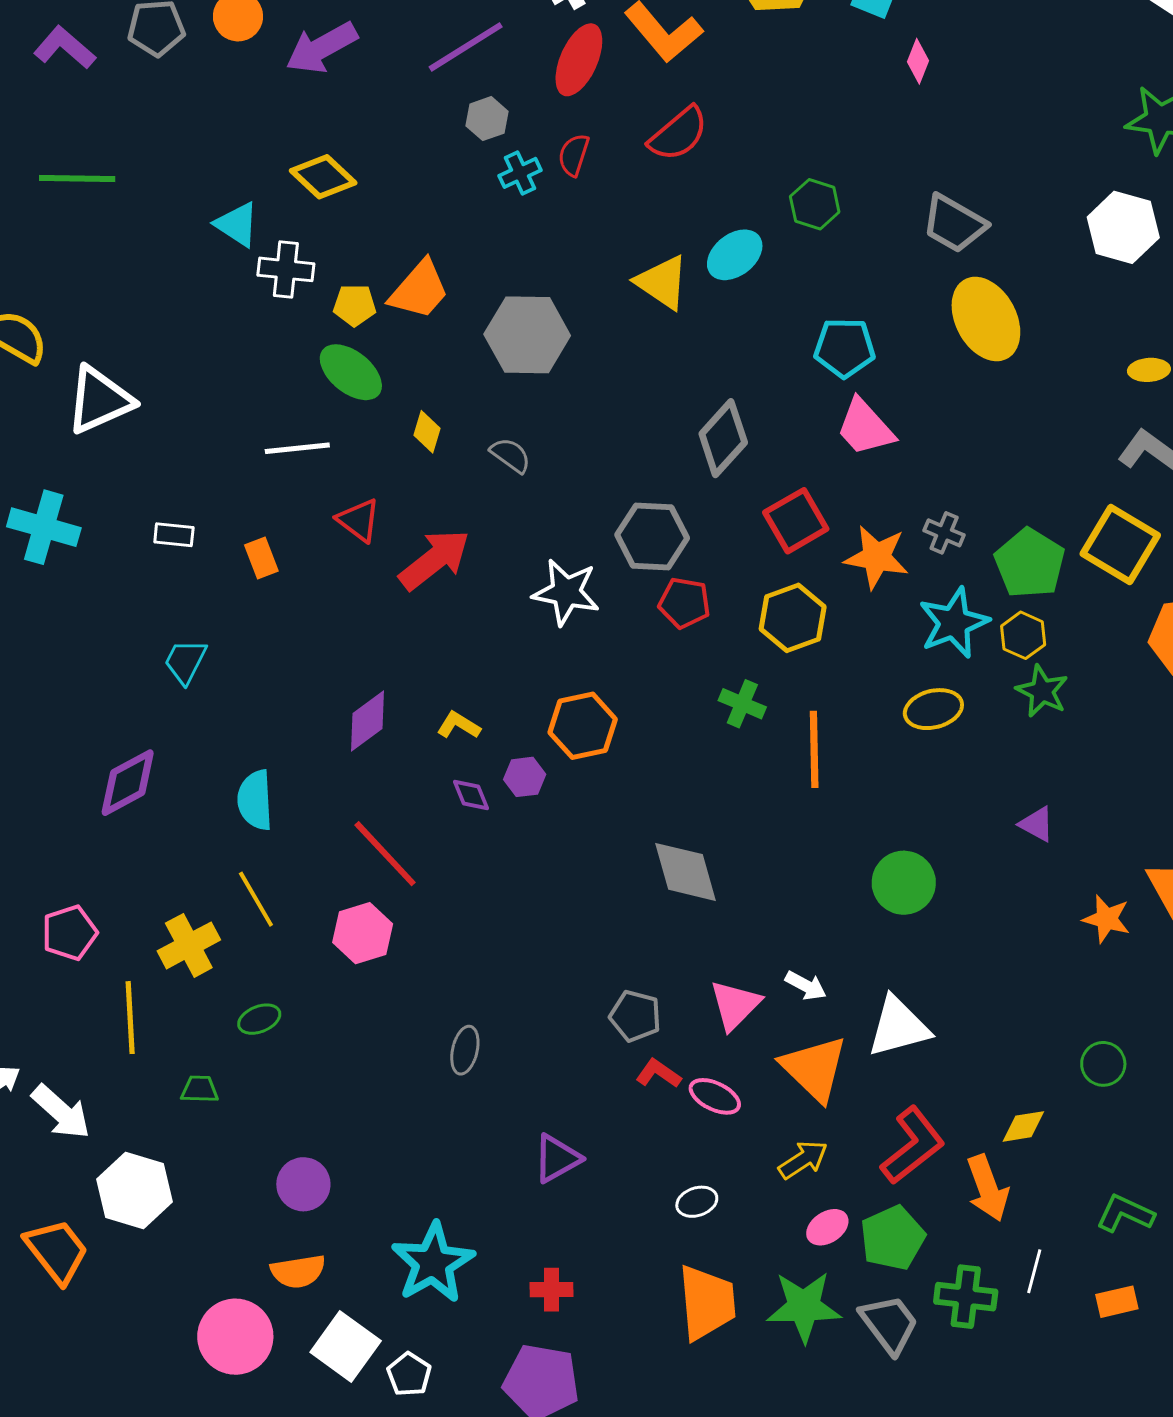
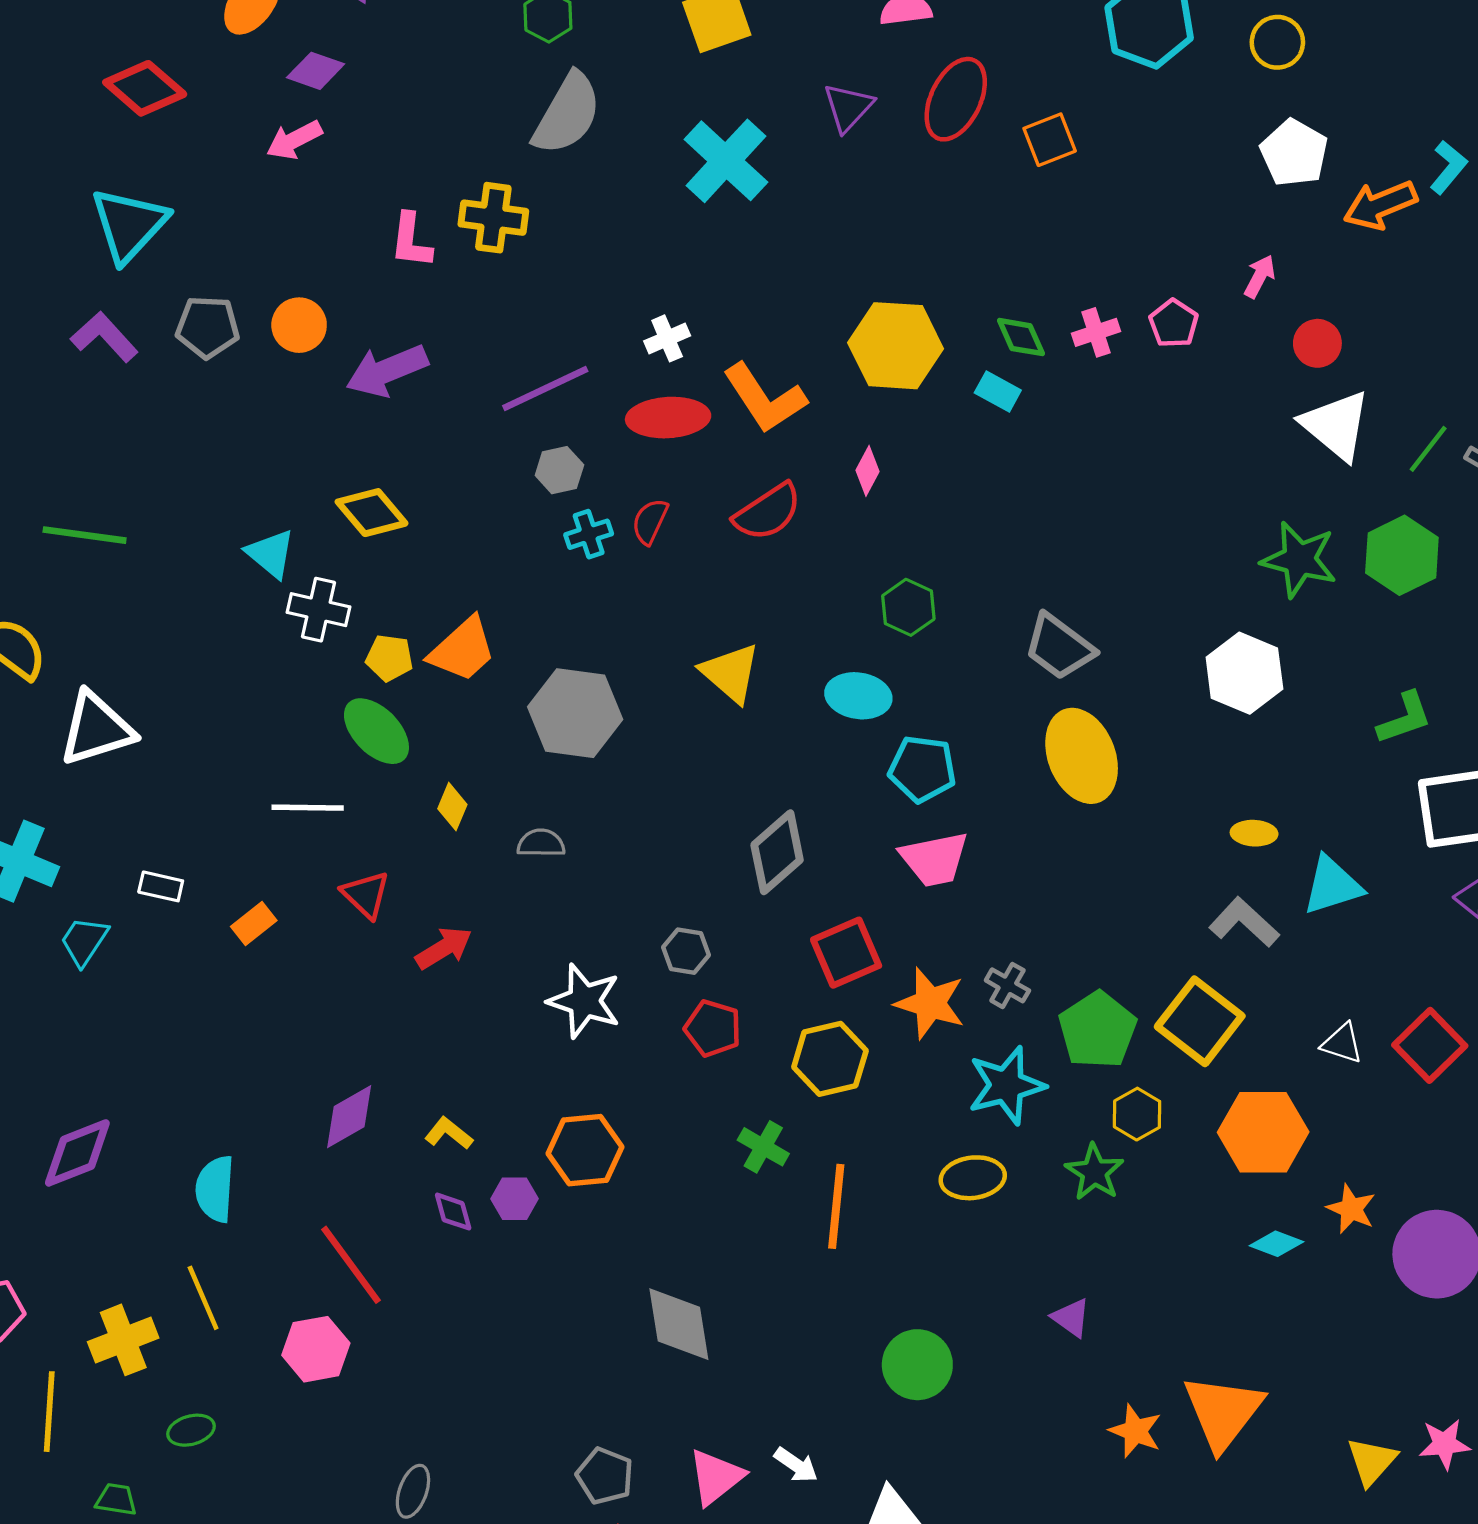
red ellipse: (579, 60) -> (668, 418), turned 56
pink diamond: (918, 61) -> (867, 471), moved
green line: (77, 178) -> (85, 535), moved
cyan ellipse: (735, 255) -> (858, 696), moved, turned 40
pink trapezoid: (865, 427) -> (934, 859), turned -66
gray semicircle: (510, 455) -> (541, 843), turned -42
gray hexagon: (652, 536) -> (686, 951), size x0.6
orange rectangle: (261, 558) -> (254, 924), turned 66
red arrow: (434, 560) -> (444, 948), size x0.7
yellow hexagon: (1023, 635) -> (1137, 1114), moved
cyan trapezoid: (185, 661) -> (84, 941), moved

